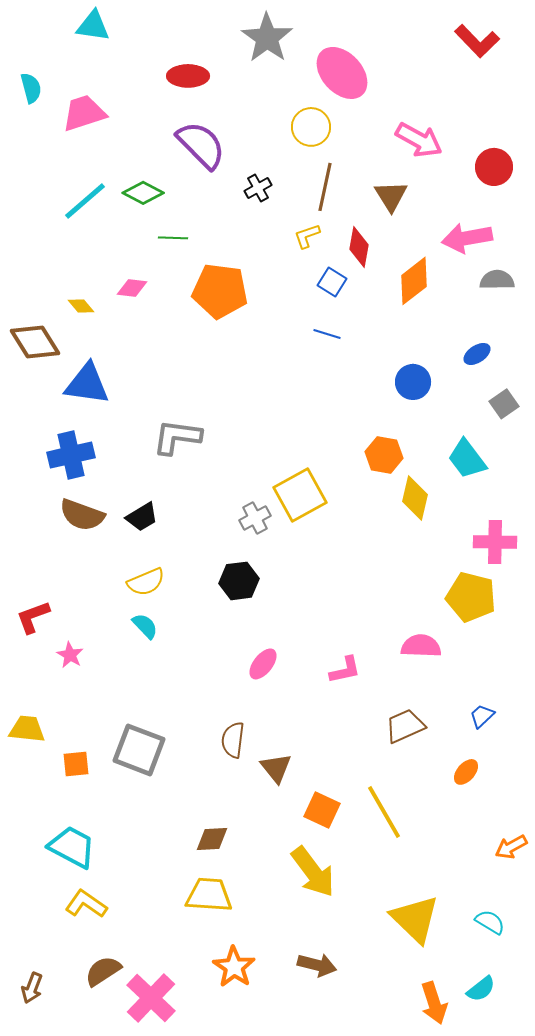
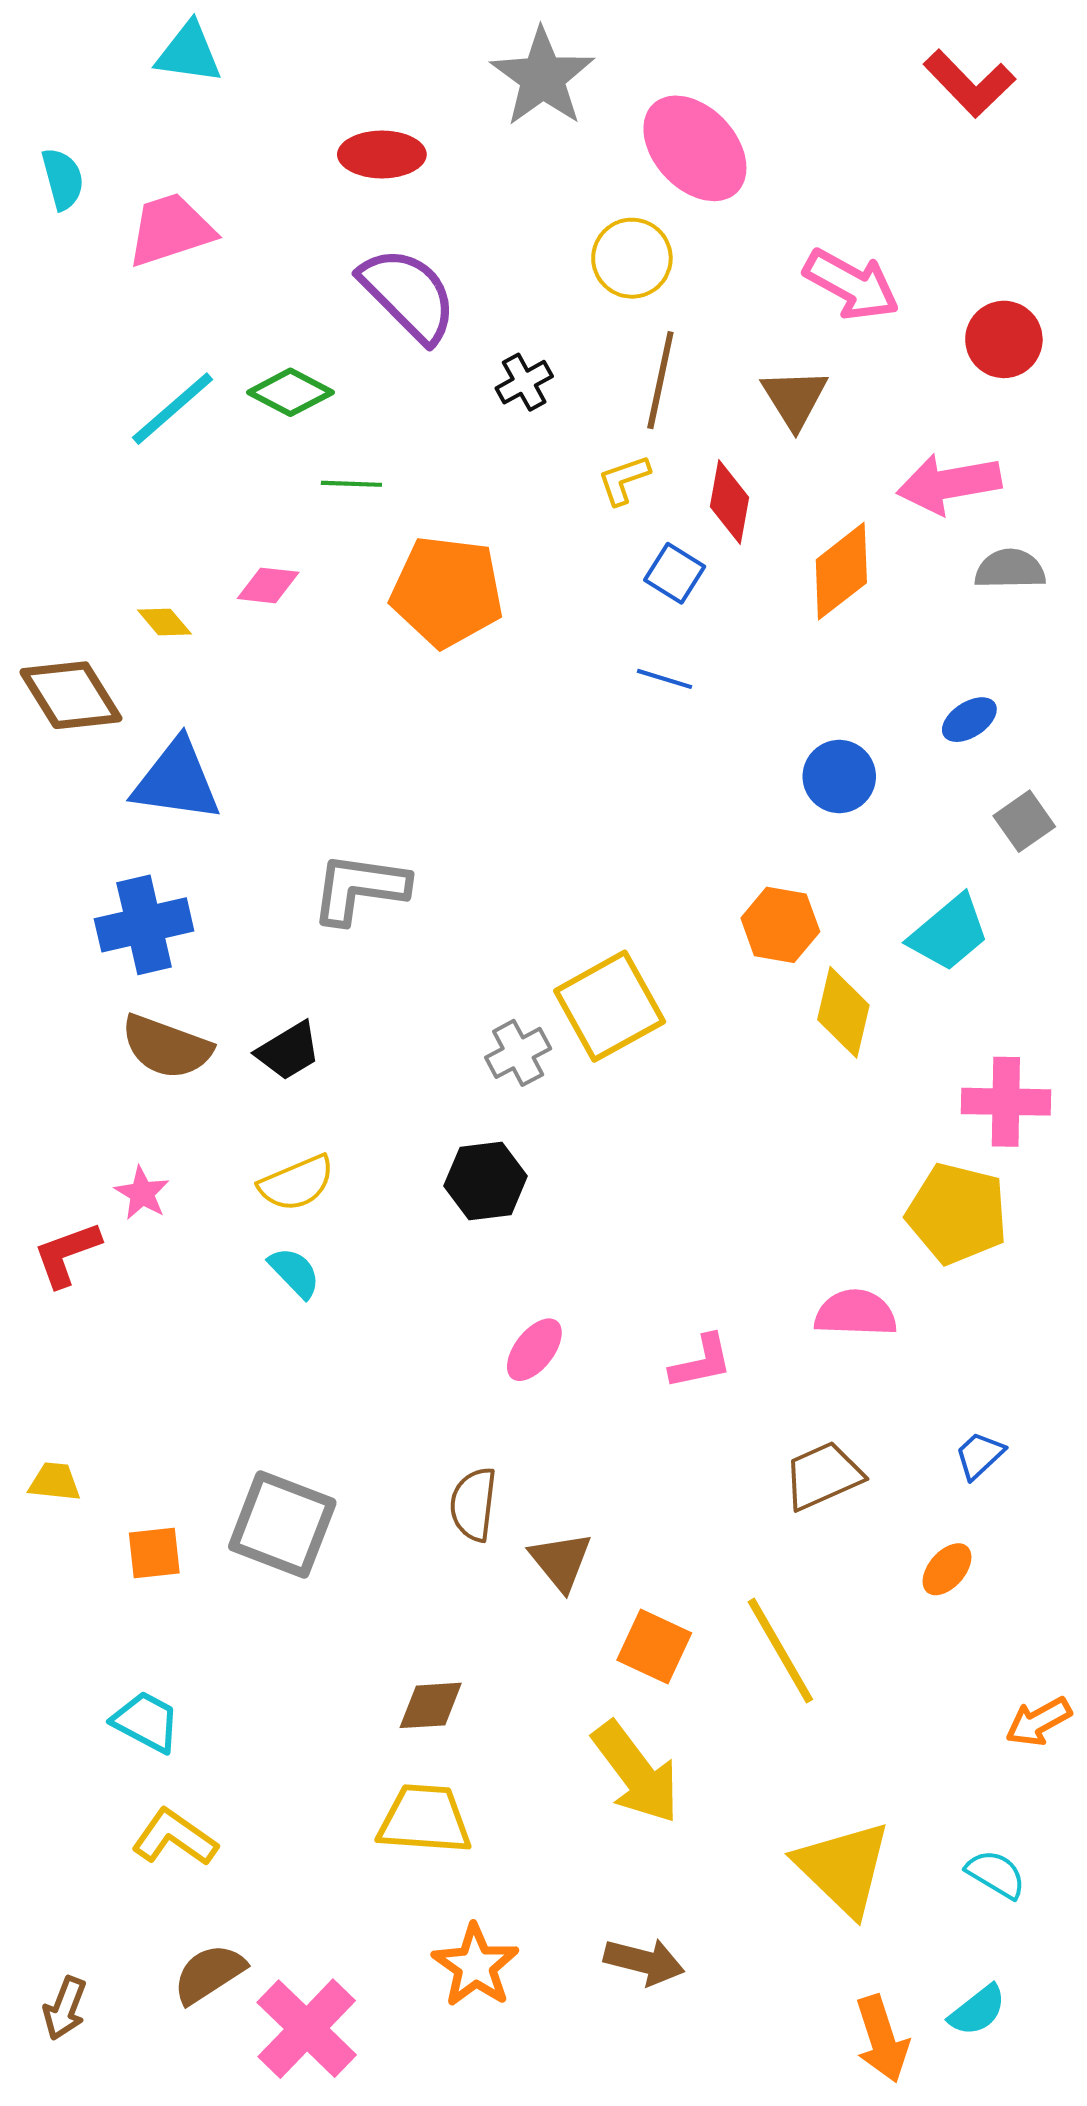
cyan trapezoid: (467, 459) -> (949, 933), turned -93
pink star: (70, 655) -> (142, 1193), moved
yellow trapezoid: (27, 729) -> (55, 1482), size x0.7
cyan trapezoid: (72, 847) -> (146, 1722), size x0.7

